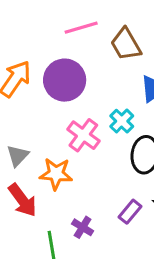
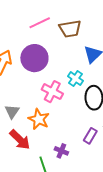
brown trapezoid: (126, 44) -> (70, 29), turned -60
orange star: (56, 174) -> (39, 119), turned 30

